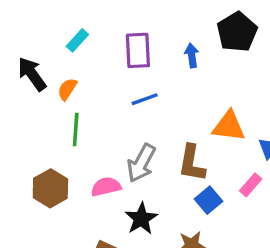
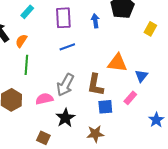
blue square: (208, 200) -> (105, 107), turned 35

